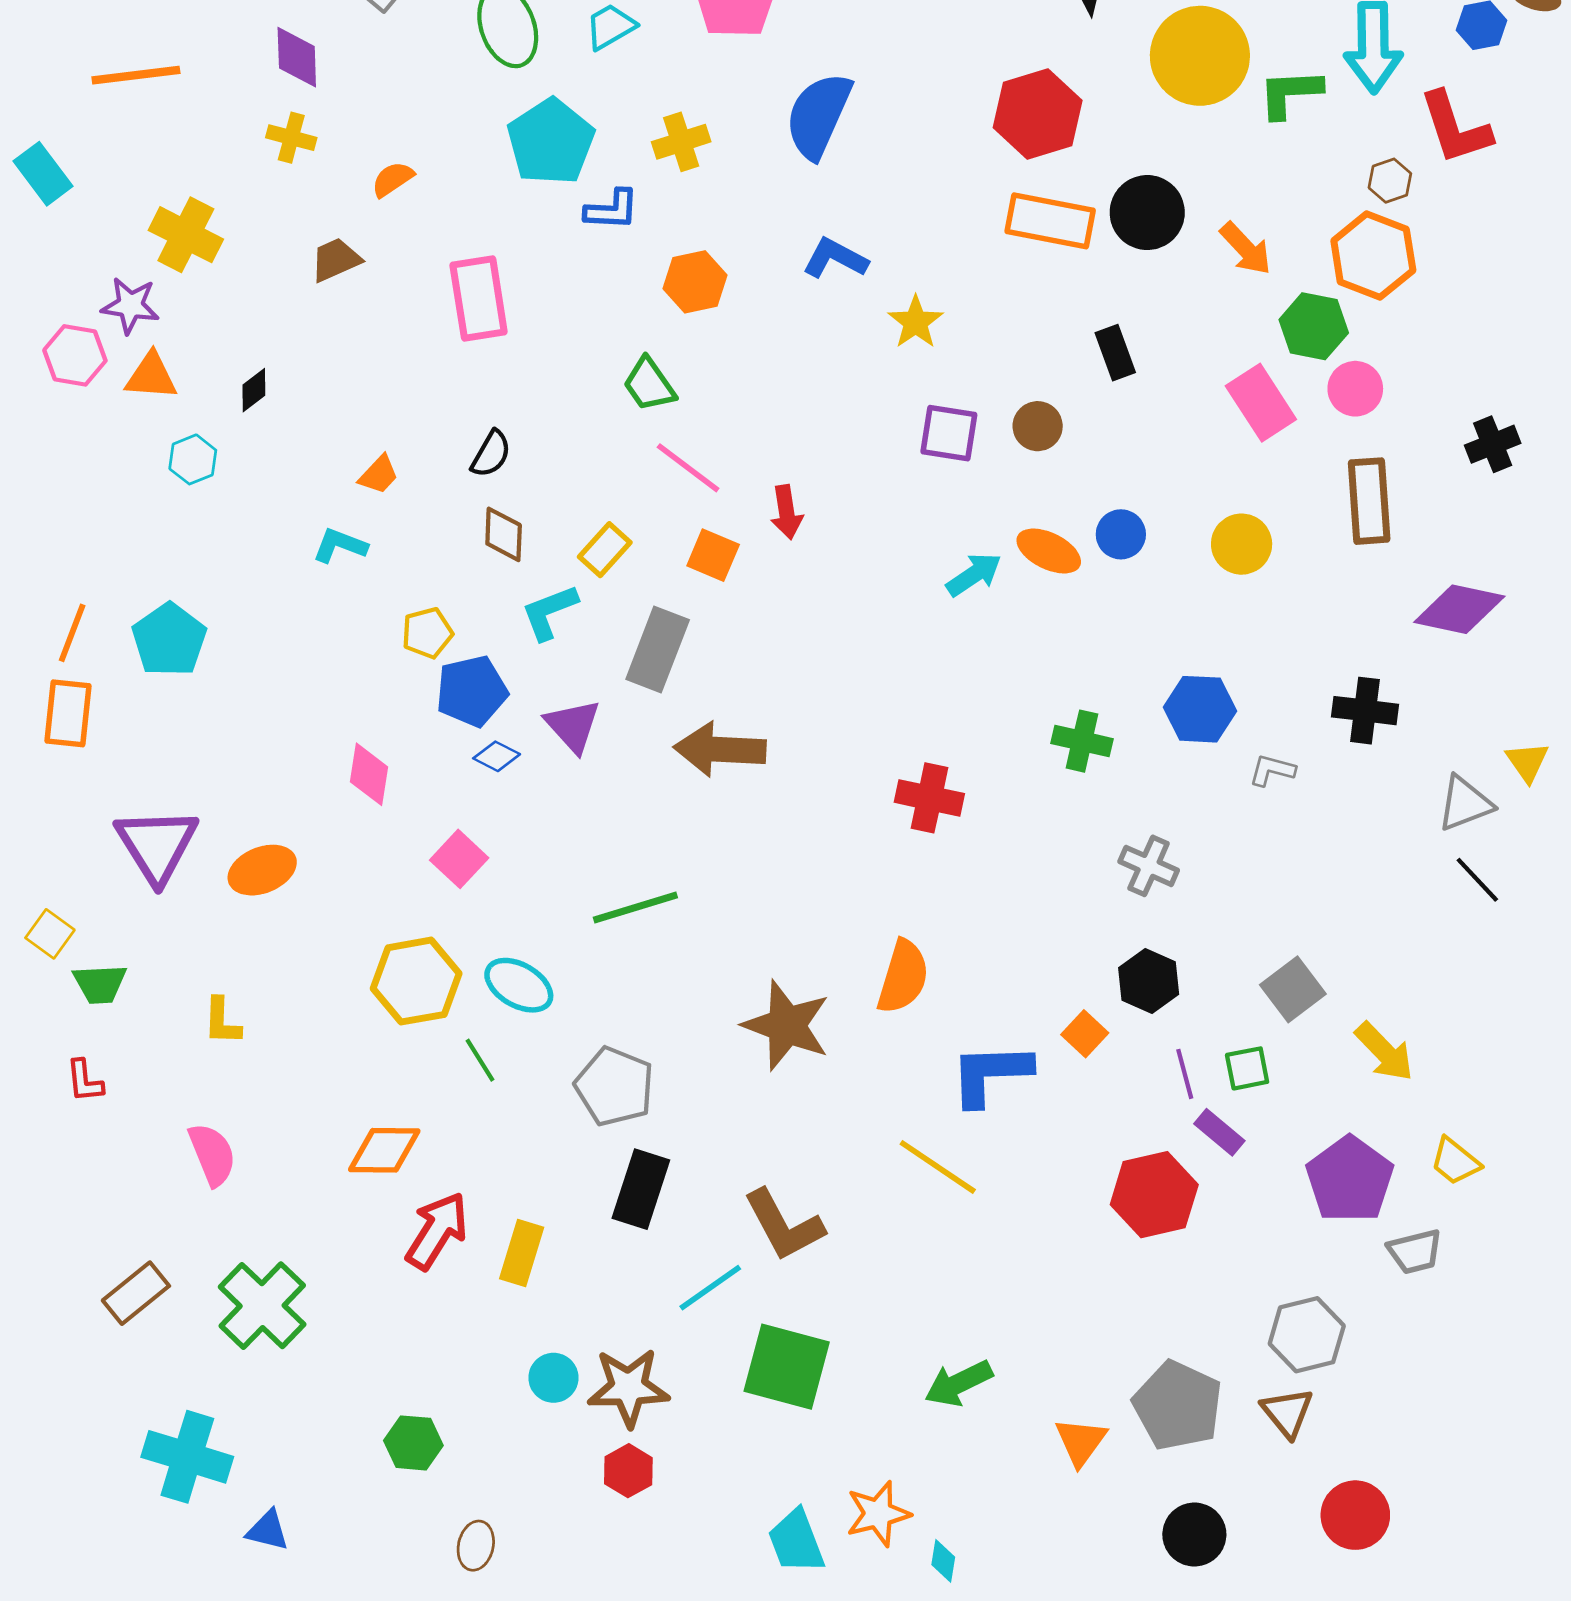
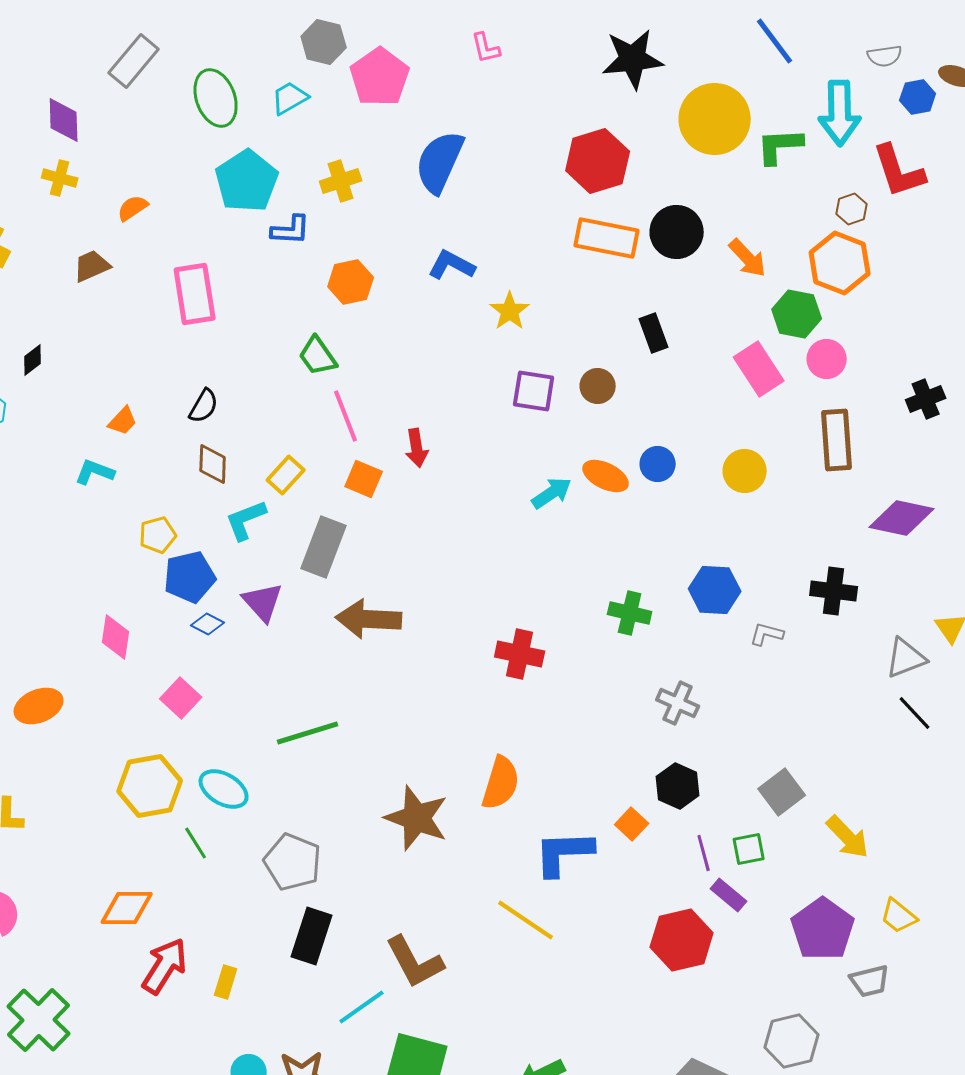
pink line: (688, 468) -> (346, 416), turned 32
yellow rectangle: (522, 1253) -> (226, 982), size x0.7

